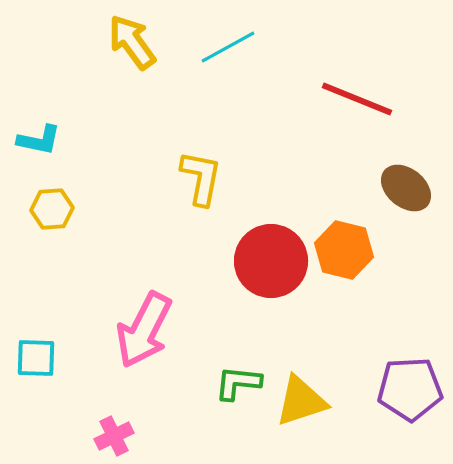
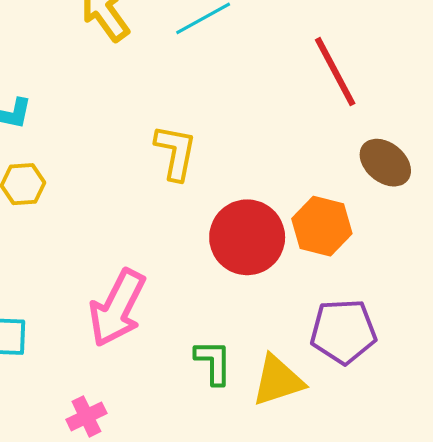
red line: (357, 99) -> (335, 72), turned 40
green L-shape: (238, 383) -> (213, 362), turned 84
purple pentagon: (410, 389) -> (343, 331), moved

